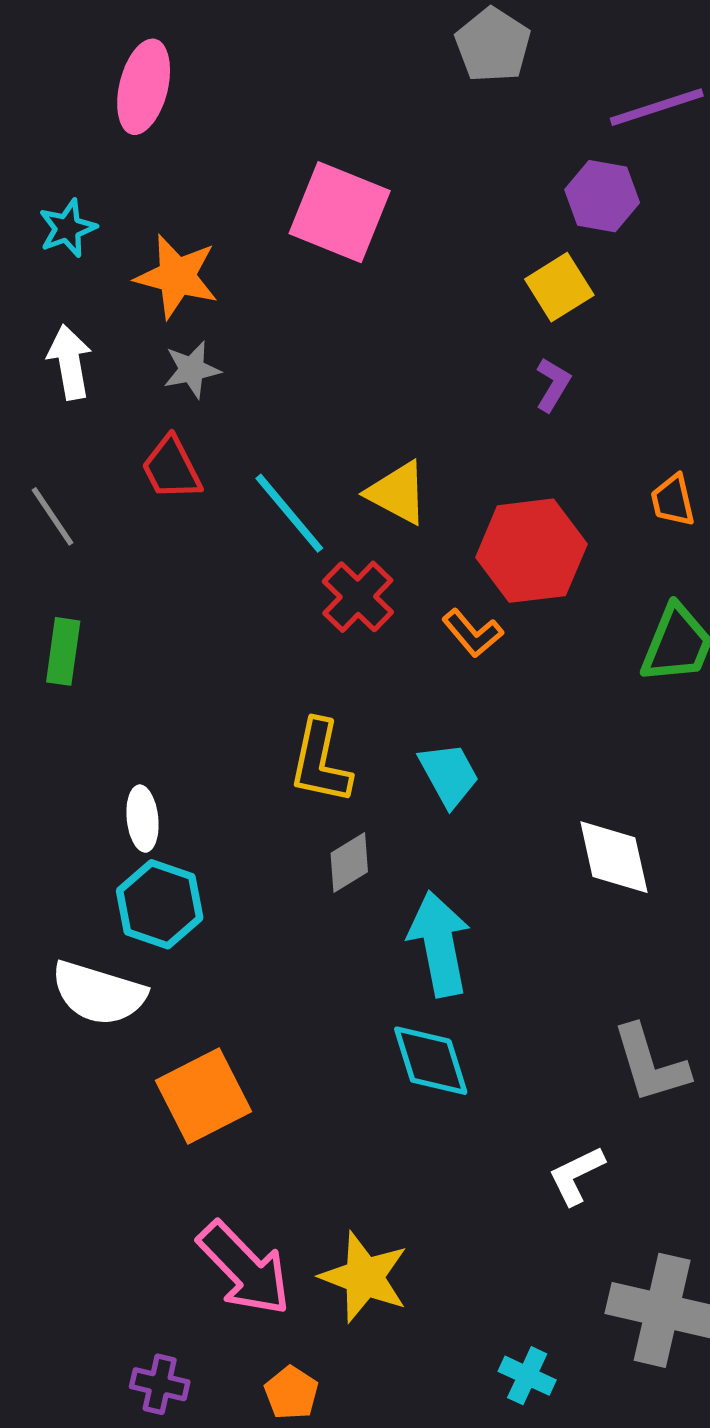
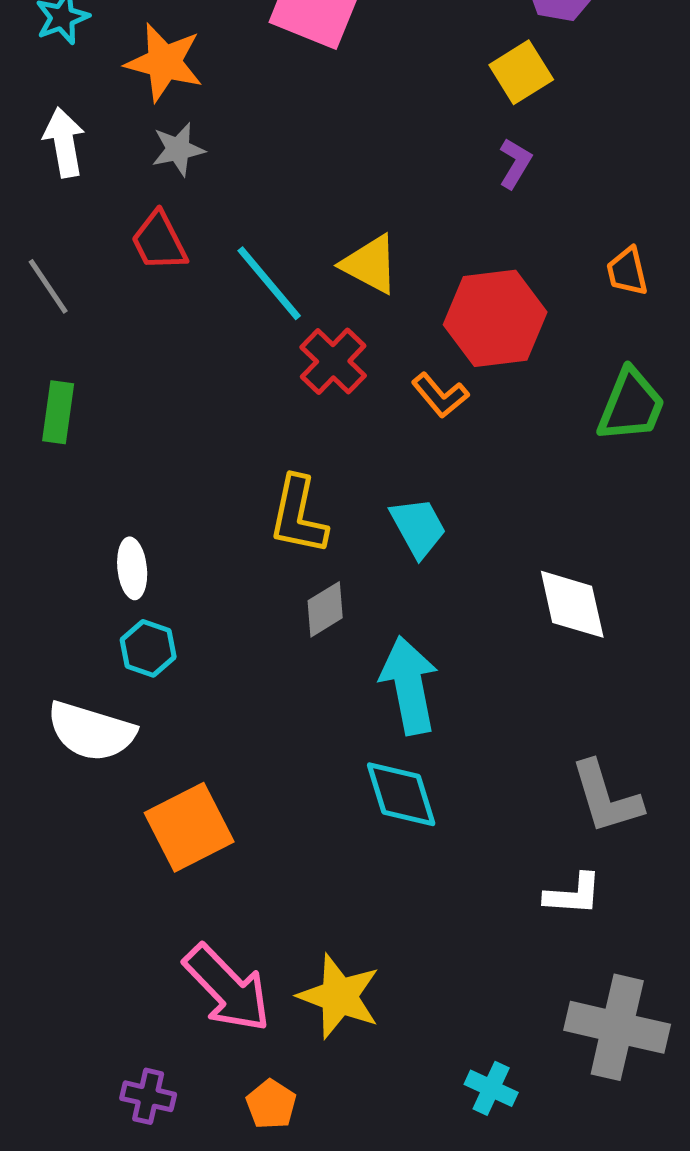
cyan hexagon: (160, 904) -> (148, 648), size x0.7
white L-shape: (576, 1175) -> (573, 894), moved, turned -150

